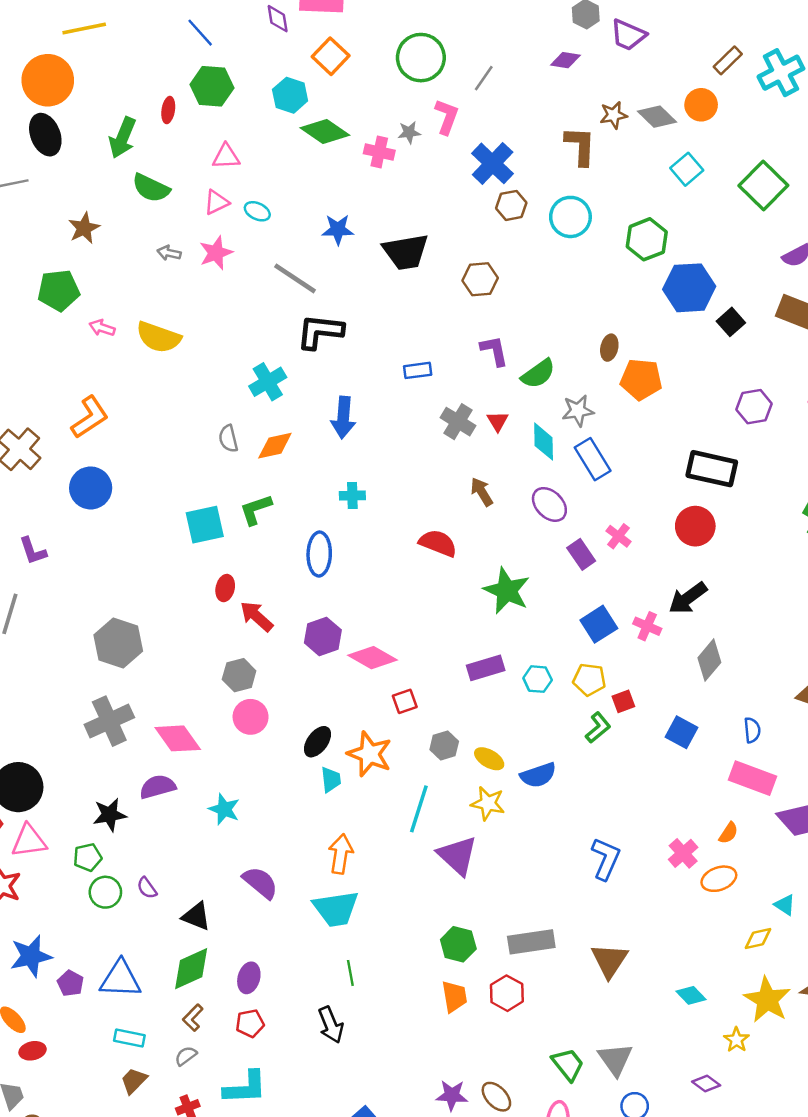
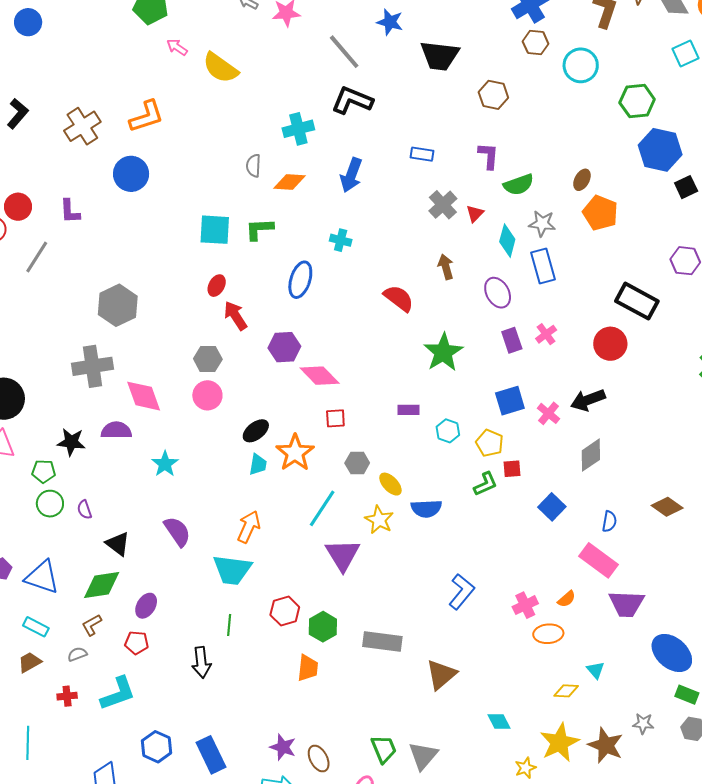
purple rectangle: (486, 668) -> (409, 410), size x0.7
red hexagon: (507, 993) -> (285, 611), moved
cyan L-shape: (245, 1088) -> (118, 694), turned -33

